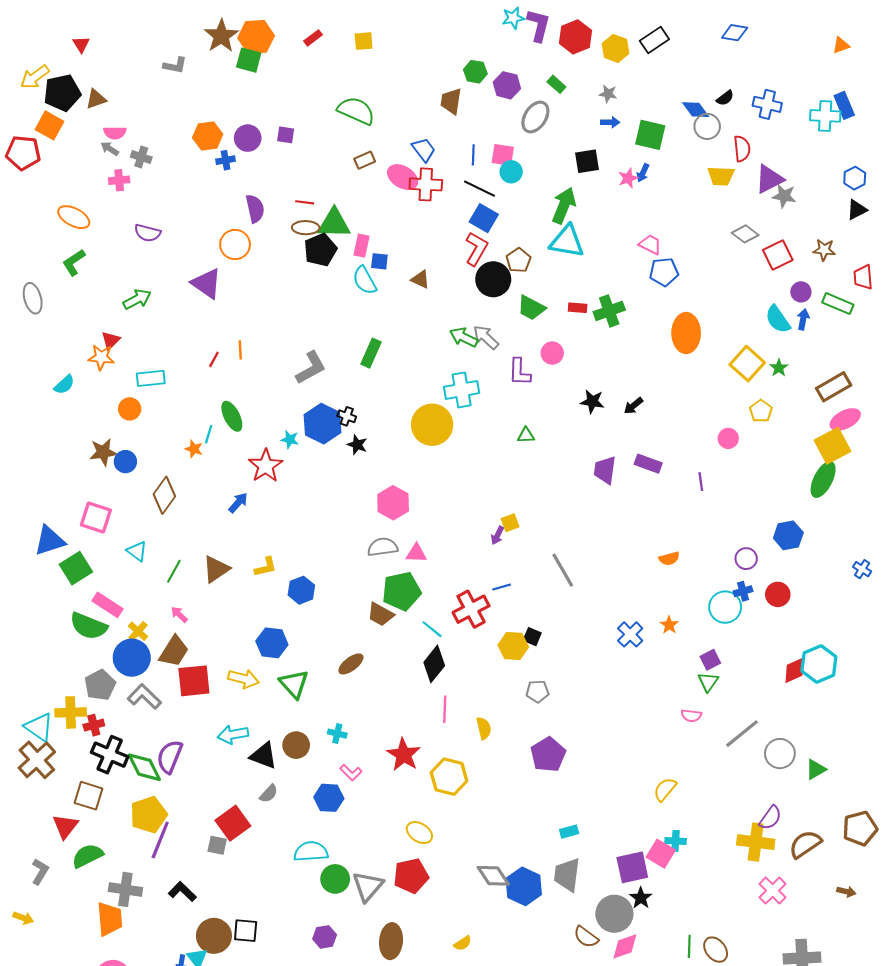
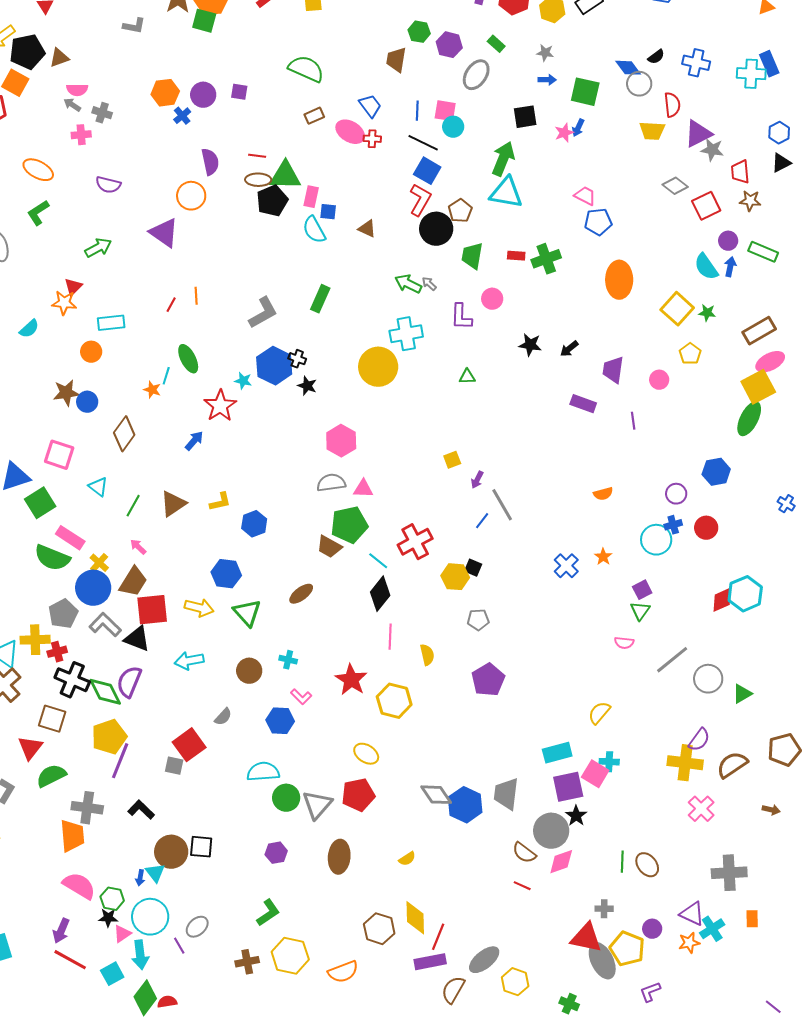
blue cross: (226, 160) -> (182, 116), turned -30
red cross: (426, 184) -> (372, 139), size x0.6
red trapezoid: (863, 277) -> (740, 172), moved
green trapezoid: (531, 308) -> (472, 256), turned 72
gray arrow: (486, 337) -> (429, 284), size x0.6
green star: (779, 368) -> (707, 313), turned -30
purple trapezoid: (605, 470) -> (613, 370), moved
purple arrow: (497, 535) -> (477, 480), moved
blue line: (502, 587) -> (482, 521), moved, turned -36
black triangle: (263, 756) -> (137, 639), moved
cyan rectangle: (569, 832) -> (557, 753), moved, size x1.6

